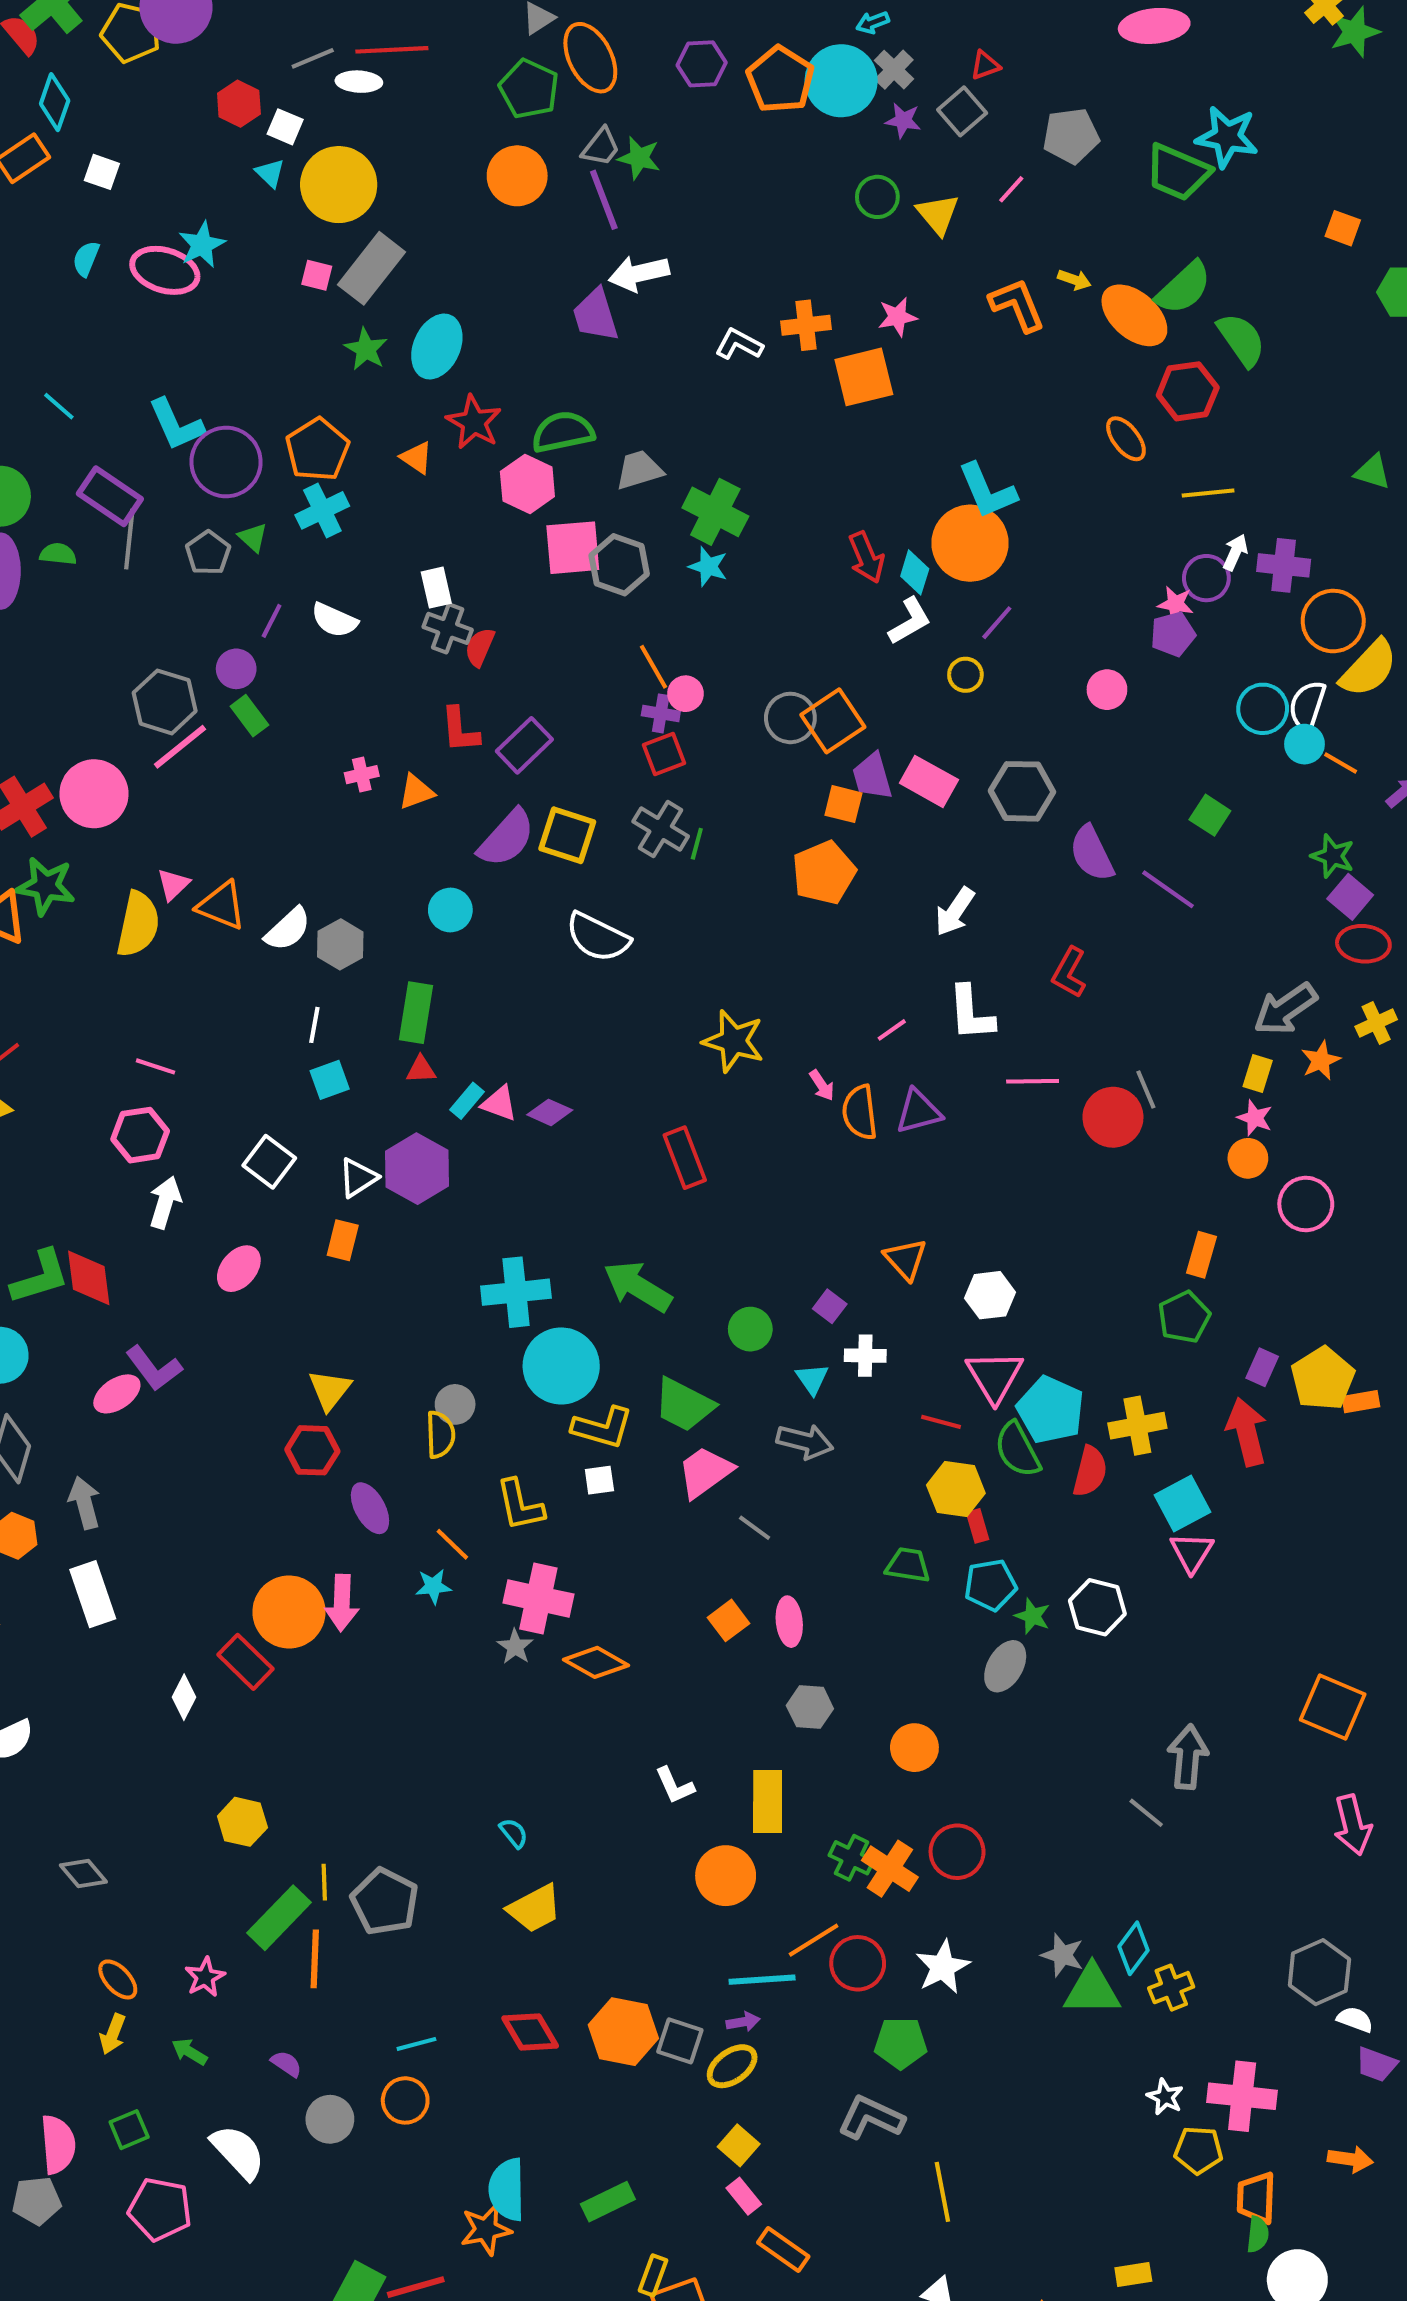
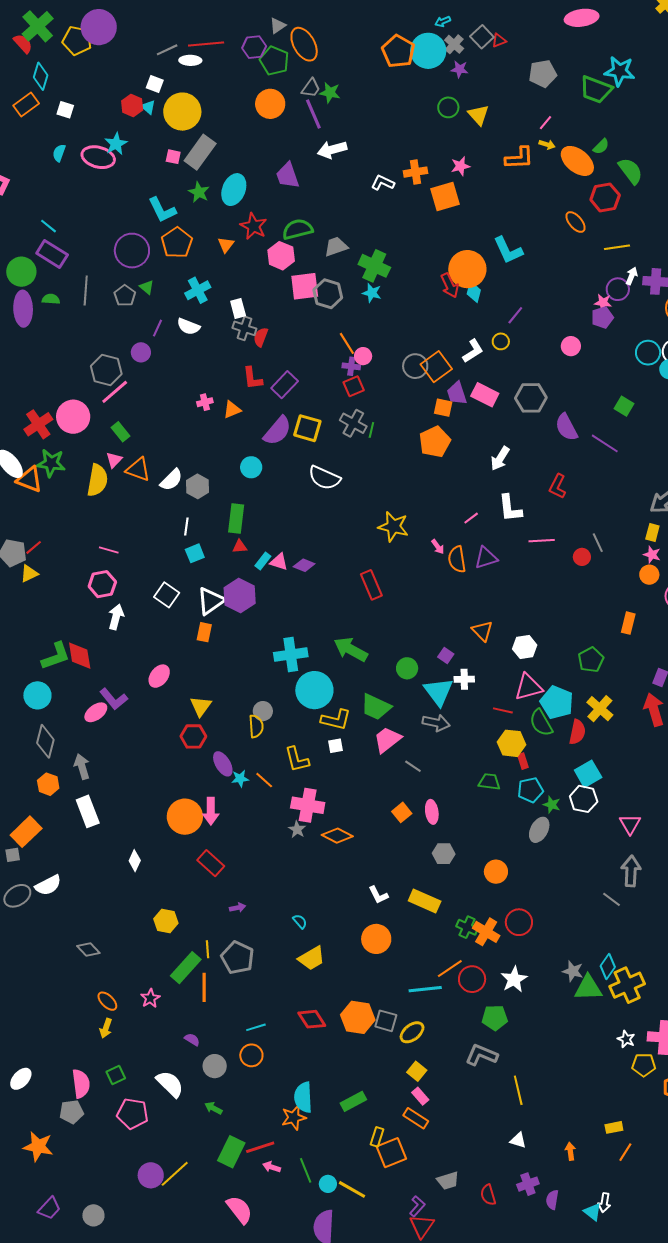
purple hexagon: (702, 64) -> (254, 47), moved
red hexagon: (239, 104) -> (132, 105), moved
gray square: (962, 111) -> (482, 37), moved
pink line: (1011, 189) -> (546, 123), moved
green semicircle: (1184, 288) -> (601, 146), size x0.6
orange L-shape: (1017, 305) -> (519, 158), turned 112
purple trapezoid: (596, 315) -> (288, 176), moved
cyan L-shape: (176, 425) -> (162, 210), moved
orange triangle: (417, 458) -> (226, 245), turned 36
purple rectangle: (110, 496) -> (52, 254), moved
cyan cross: (322, 510) -> (198, 290), moved
orange circle: (970, 543) -> (467, 269), moved
white L-shape: (910, 621) -> (473, 351), moved
green rectangle: (249, 716) -> (120, 432), moved
red circle: (1113, 1117) -> (582, 557), size x0.6
white triangle: (358, 1178) -> (211, 601), size x1.4
pink ellipse: (239, 1269) -> (159, 676), moved
green pentagon: (1184, 1317) -> (591, 660), moved
pink triangle: (995, 1376) -> (528, 687), turned 48
cyan triangle: (812, 1379) -> (438, 692), size x1.8
yellow cross: (1137, 1426) -> (600, 709), turned -36
cyan square: (1183, 1504) -> (588, 774), moved
pink triangle: (1192, 1552) -> (630, 824), moved
cyan star: (433, 1586) -> (240, 779), moved
red rectangle: (245, 1662) -> (211, 863), moved
yellow rectangle: (768, 1801) -> (425, 901), turned -64
orange circle: (726, 1876) -> (376, 939), moved
yellow cross: (1171, 1988) -> (627, 985), size x1.6
purple arrow: (743, 2022) -> (238, 908), moved
green arrow: (189, 2052) -> (213, 1108), moved
orange rectangle: (783, 2250) -> (416, 1118), moved

